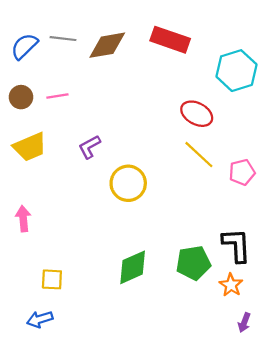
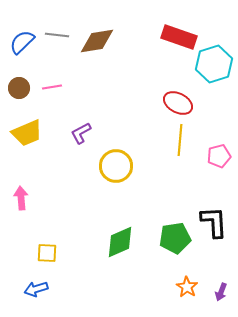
red rectangle: (170, 40) -> (179, 37), moved
yellow line: (199, 155) -> (180, 140), turned 52
orange star: (231, 285) -> (187, 287), moved

